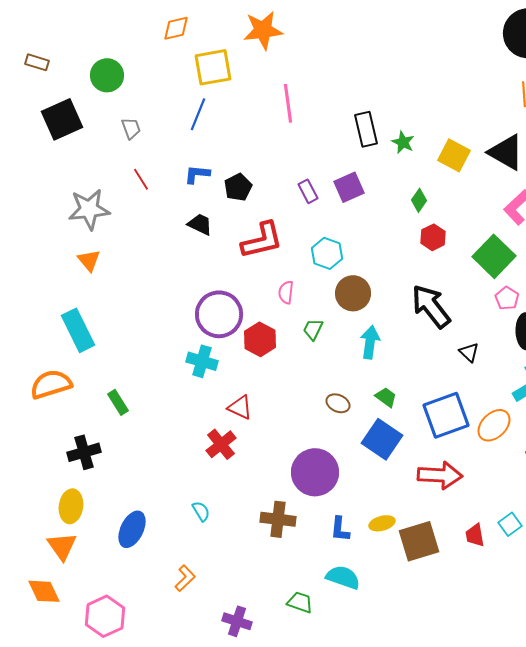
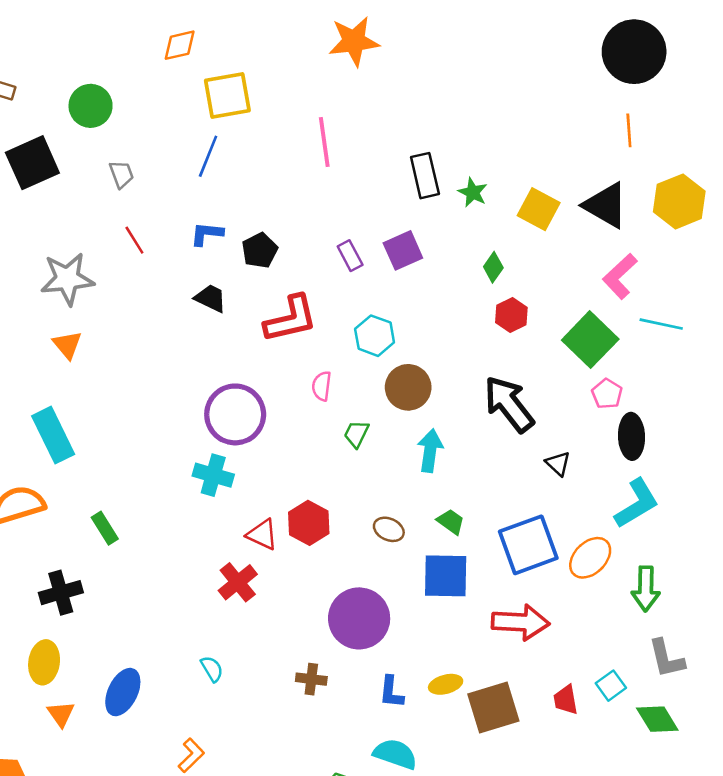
orange star: (263, 30) -> (354, 41), moved
red hexagon: (260, 339) -> (309, 523), moved
blue square: (382, 439) -> (446, 576), turned -33
brown cross: (278, 519) -> (311, 679), size x0.7
orange triangle: (62, 546) -> (61, 714), moved, size x0.7

